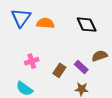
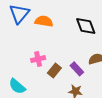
pink cross: (32, 61) -> (38, 59), moved

